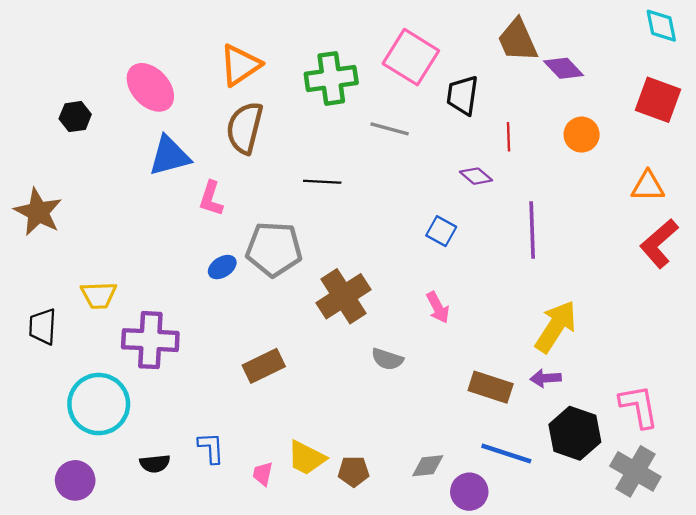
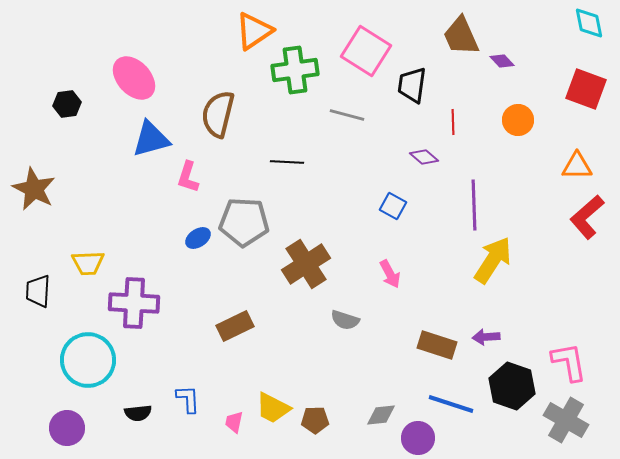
orange triangle: (240, 65) -> (254, 31), moved
purple diamond: (564, 68) -> (502, 61), size x0.7
yellow arrow: (556, 327) -> (493, 260), moved

